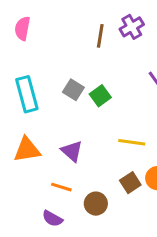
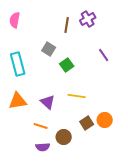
gray square: (73, 90) -> (49, 49), moved
yellow line: (132, 142) -> (77, 96), moved
purple semicircle: (52, 219) -> (43, 147), moved, turned -32

